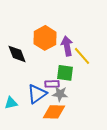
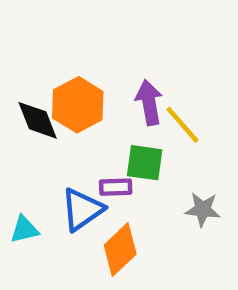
orange hexagon: (45, 38) -> (78, 105), moved
gray star: (60, 94) -> (203, 209), moved
orange diamond: (54, 112) -> (120, 250), turned -45

